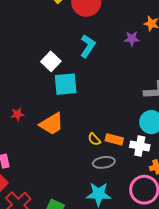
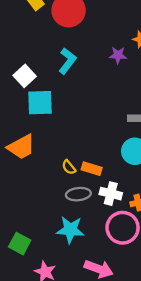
white cross: (140, 146) -> (111, 194), moved

